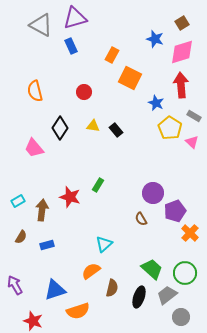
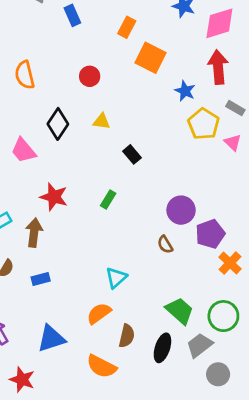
black rectangle: (116, 130) -> (132, 154), moved
red star: (70, 197) -> (54, 197), moved
orange semicircle: (78, 311) -> (102, 366), moved, turned 45

